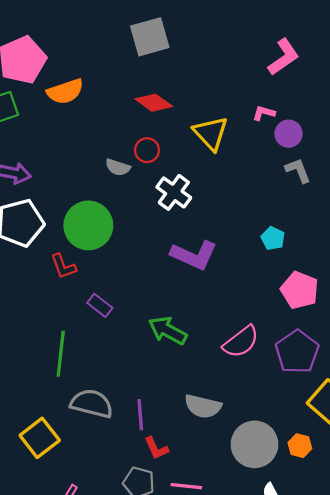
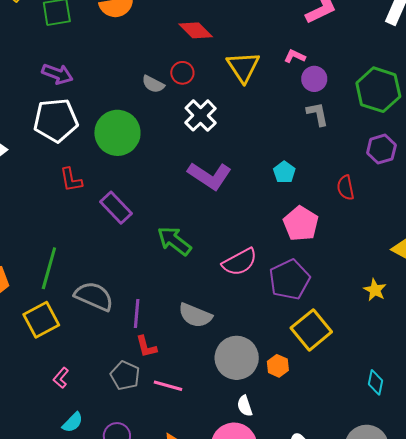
red L-shape: (63, 266) -> (71, 180), moved
purple rectangle: (100, 305) -> (116, 208), size x1.4
green line: (61, 354) -> (49, 268), moved

